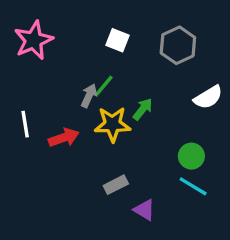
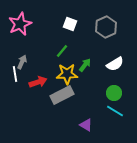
gray arrow: (89, 96) -> (22, 62), moved
white semicircle: (208, 97) -> (115, 64), moved
gray rectangle: (116, 185) -> (62, 95), moved, size x1.6

